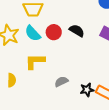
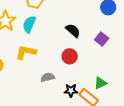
red circle: (54, 32) -> (70, 56), moved
cyan semicircle: (33, 33) -> (29, 24), turned 54

